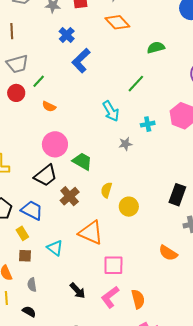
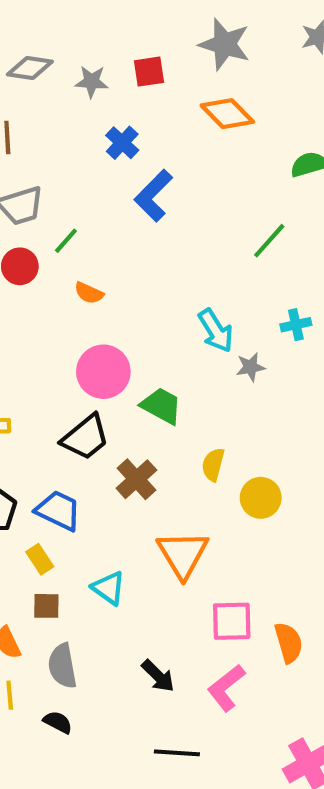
cyan arrow: (111, 111) -> (216, 331), moved
orange triangle: (91, 233) -> (183, 554), turned 36
gray semicircle: (32, 285) -> (62, 666), size x1.5
orange semicircle: (138, 299) -> (289, 643), moved

